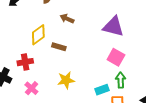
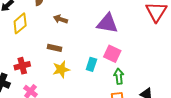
yellow diamond: (38, 35) -> (20, 23), moved
yellow star: (66, 80) -> (61, 69), moved
cyan rectangle: (102, 90) -> (91, 64), moved, turned -48

